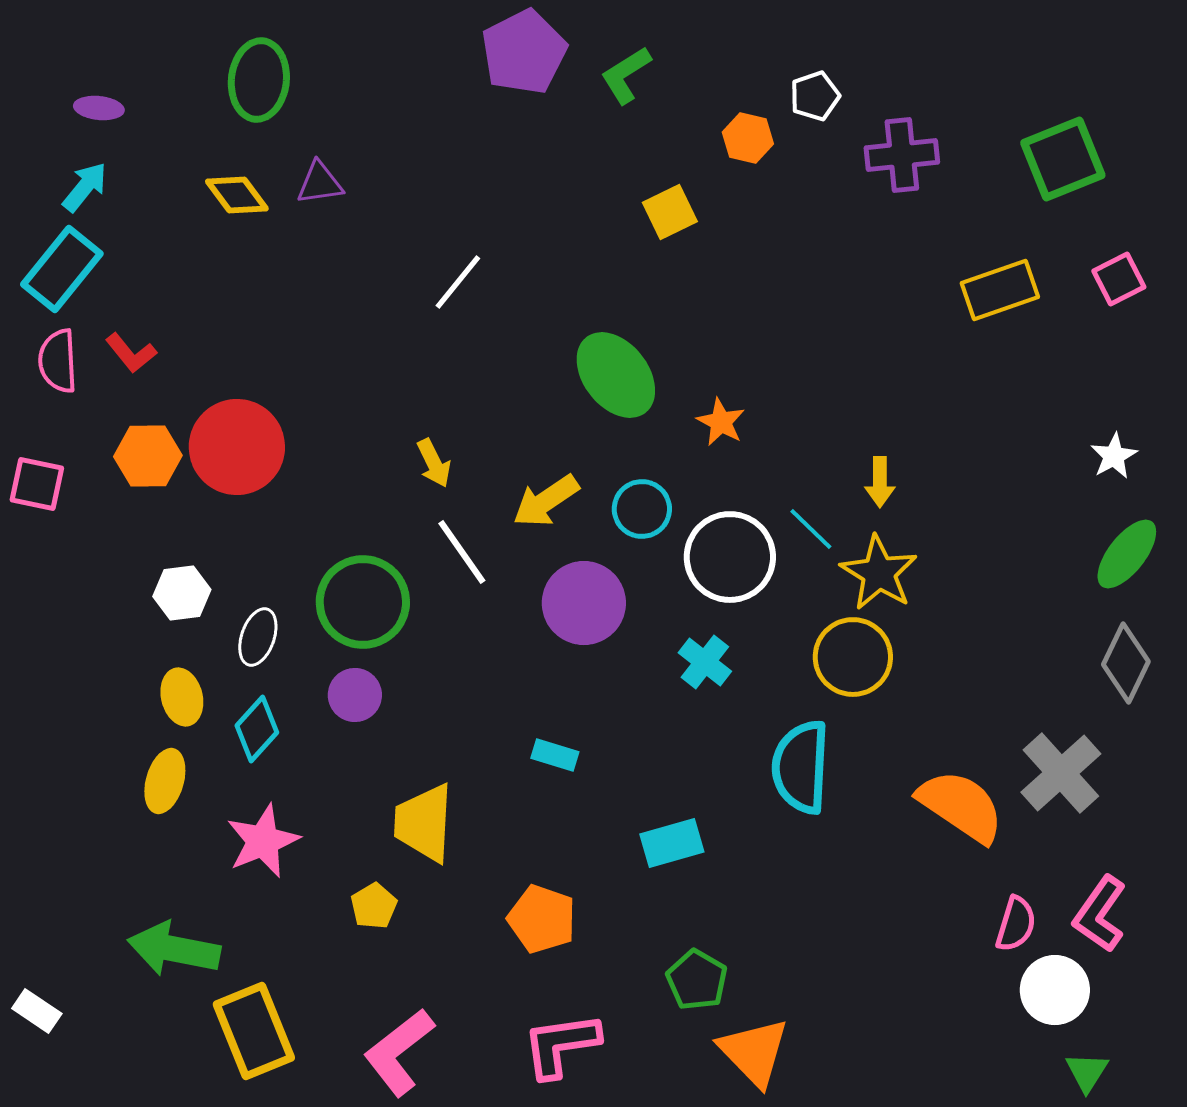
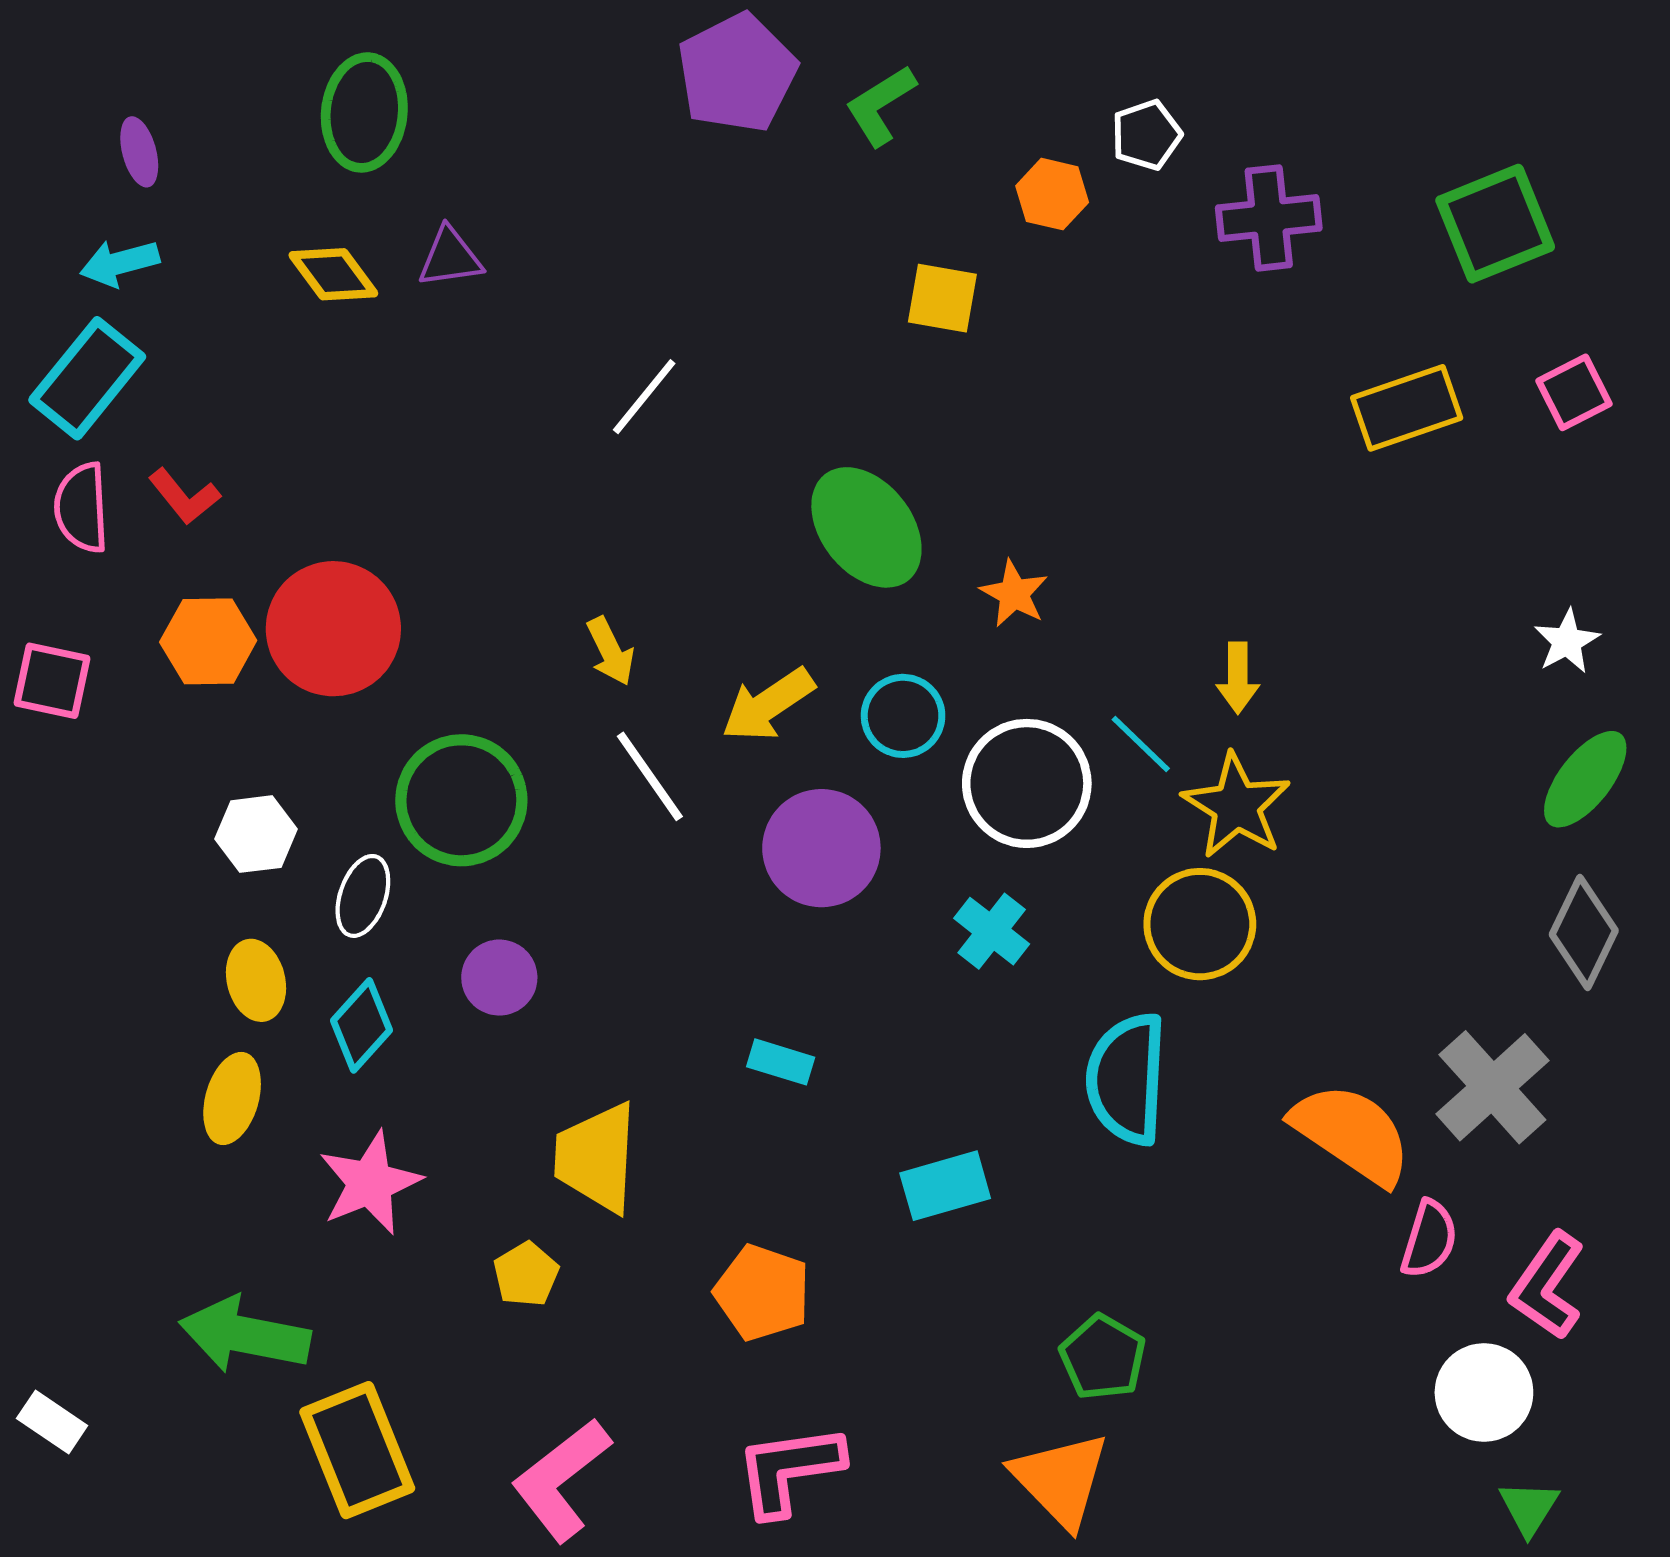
purple ellipse: (99, 108) -> (139, 152), turned 69
cyan arrow: (85, 187) -> (120, 263), turned -144
yellow square: (670, 212) -> (942, 298), turned 36
green circle: (363, 602) -> (461, 800), moved
pink semicircle: (1016, 924) -> (1429, 1239), moved
green pentagon: (697, 980) -> (1103, 1357), moved

